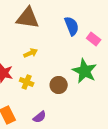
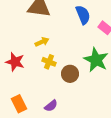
yellow cross: (27, 82) -> (49, 62), moved

